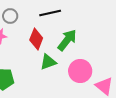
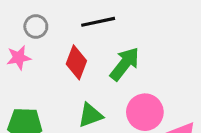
green triangle: (48, 62) -> (90, 115), moved

